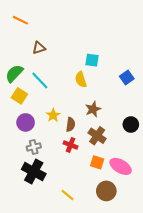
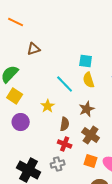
yellow semicircle: (81, 80) -> (89, 80), moved
cyan line: (40, 81) -> (65, 84), moved
yellow star: (53, 115) -> (48, 106), moved
gray cross: (34, 147) -> (58, 164), moved

